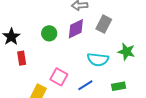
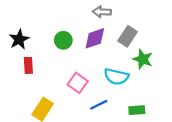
green star: (126, 52) -> (143, 59), moved
pink square: (59, 77) -> (78, 83), moved

